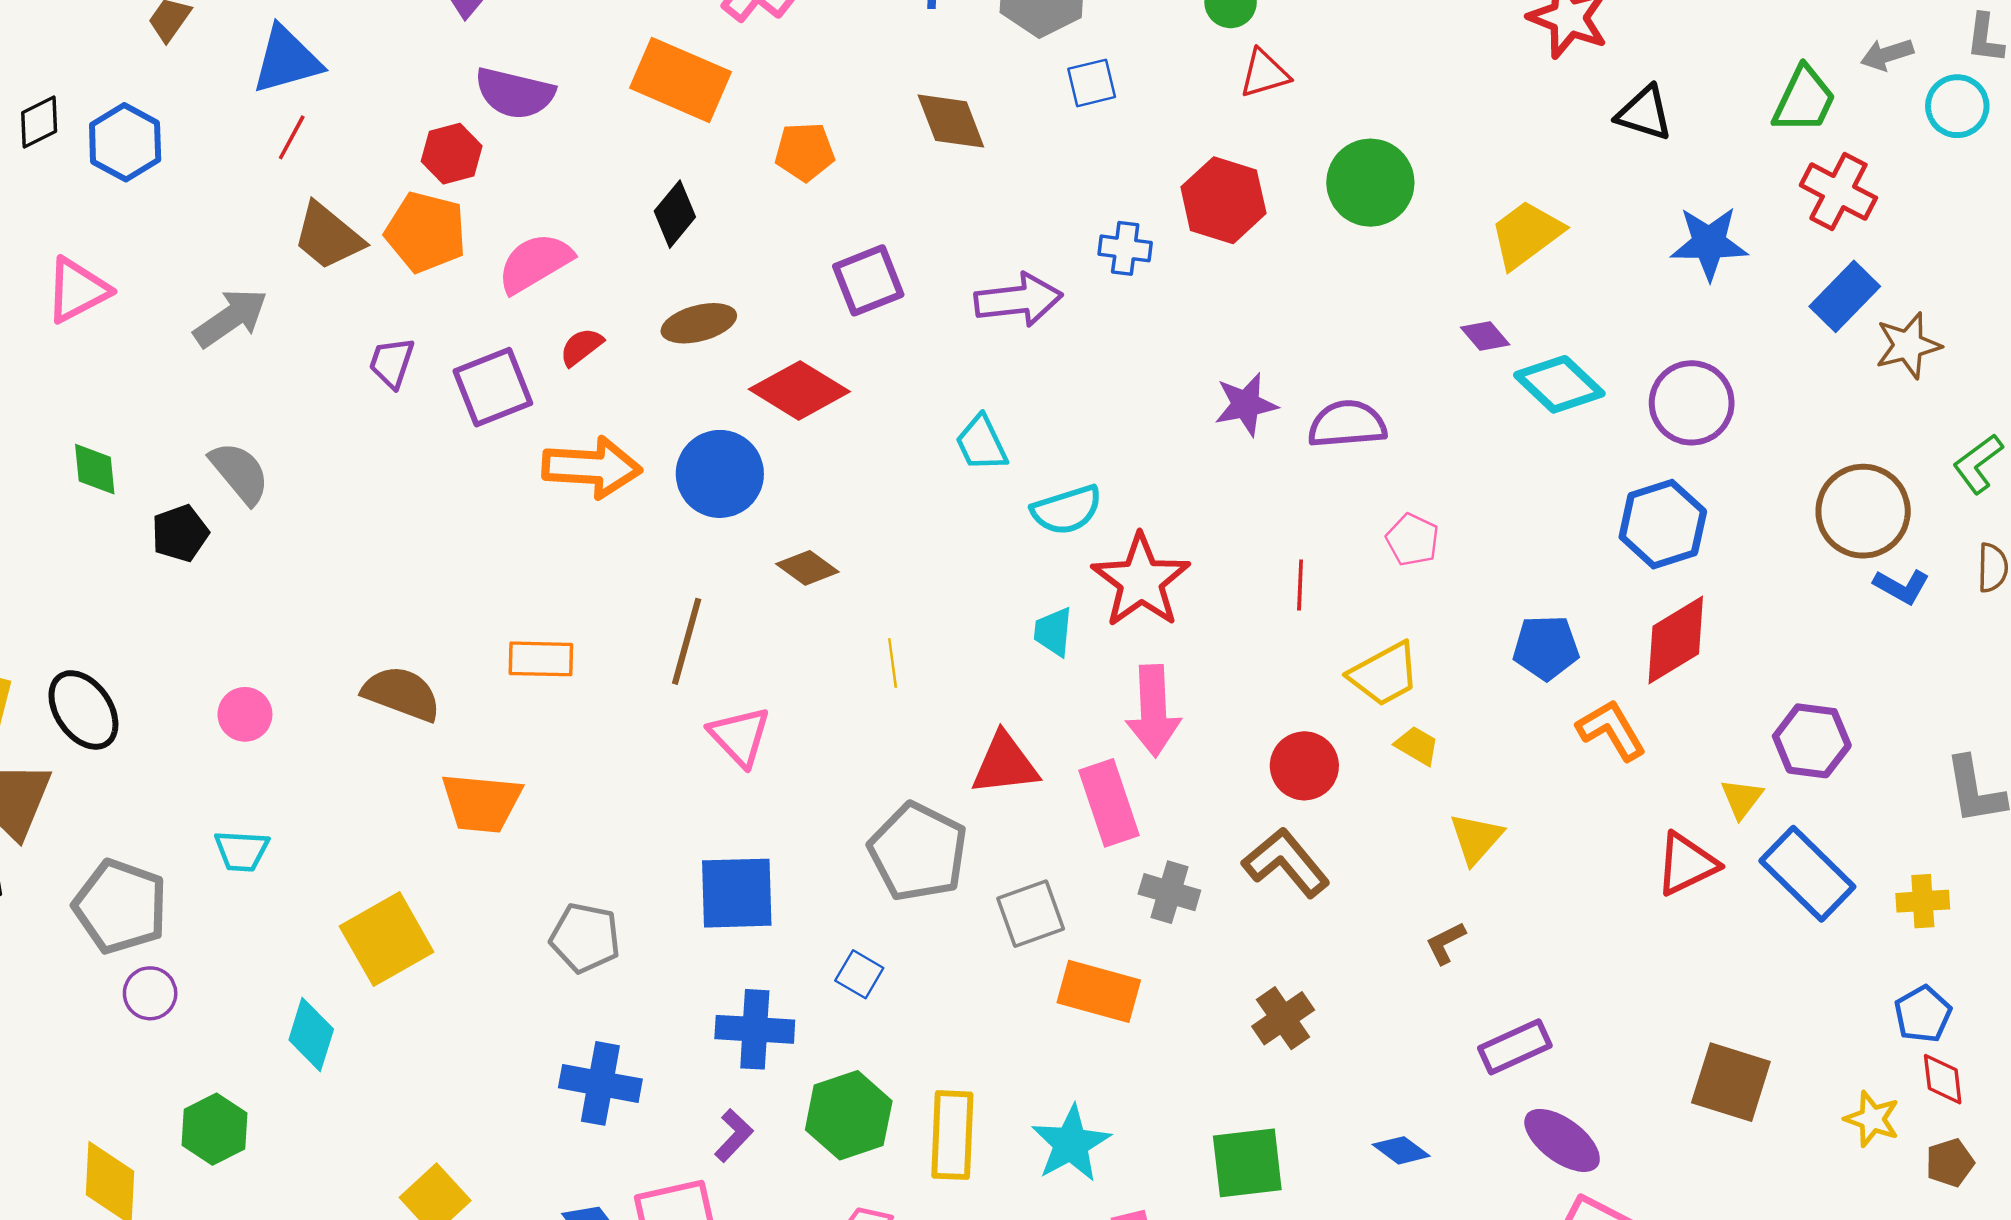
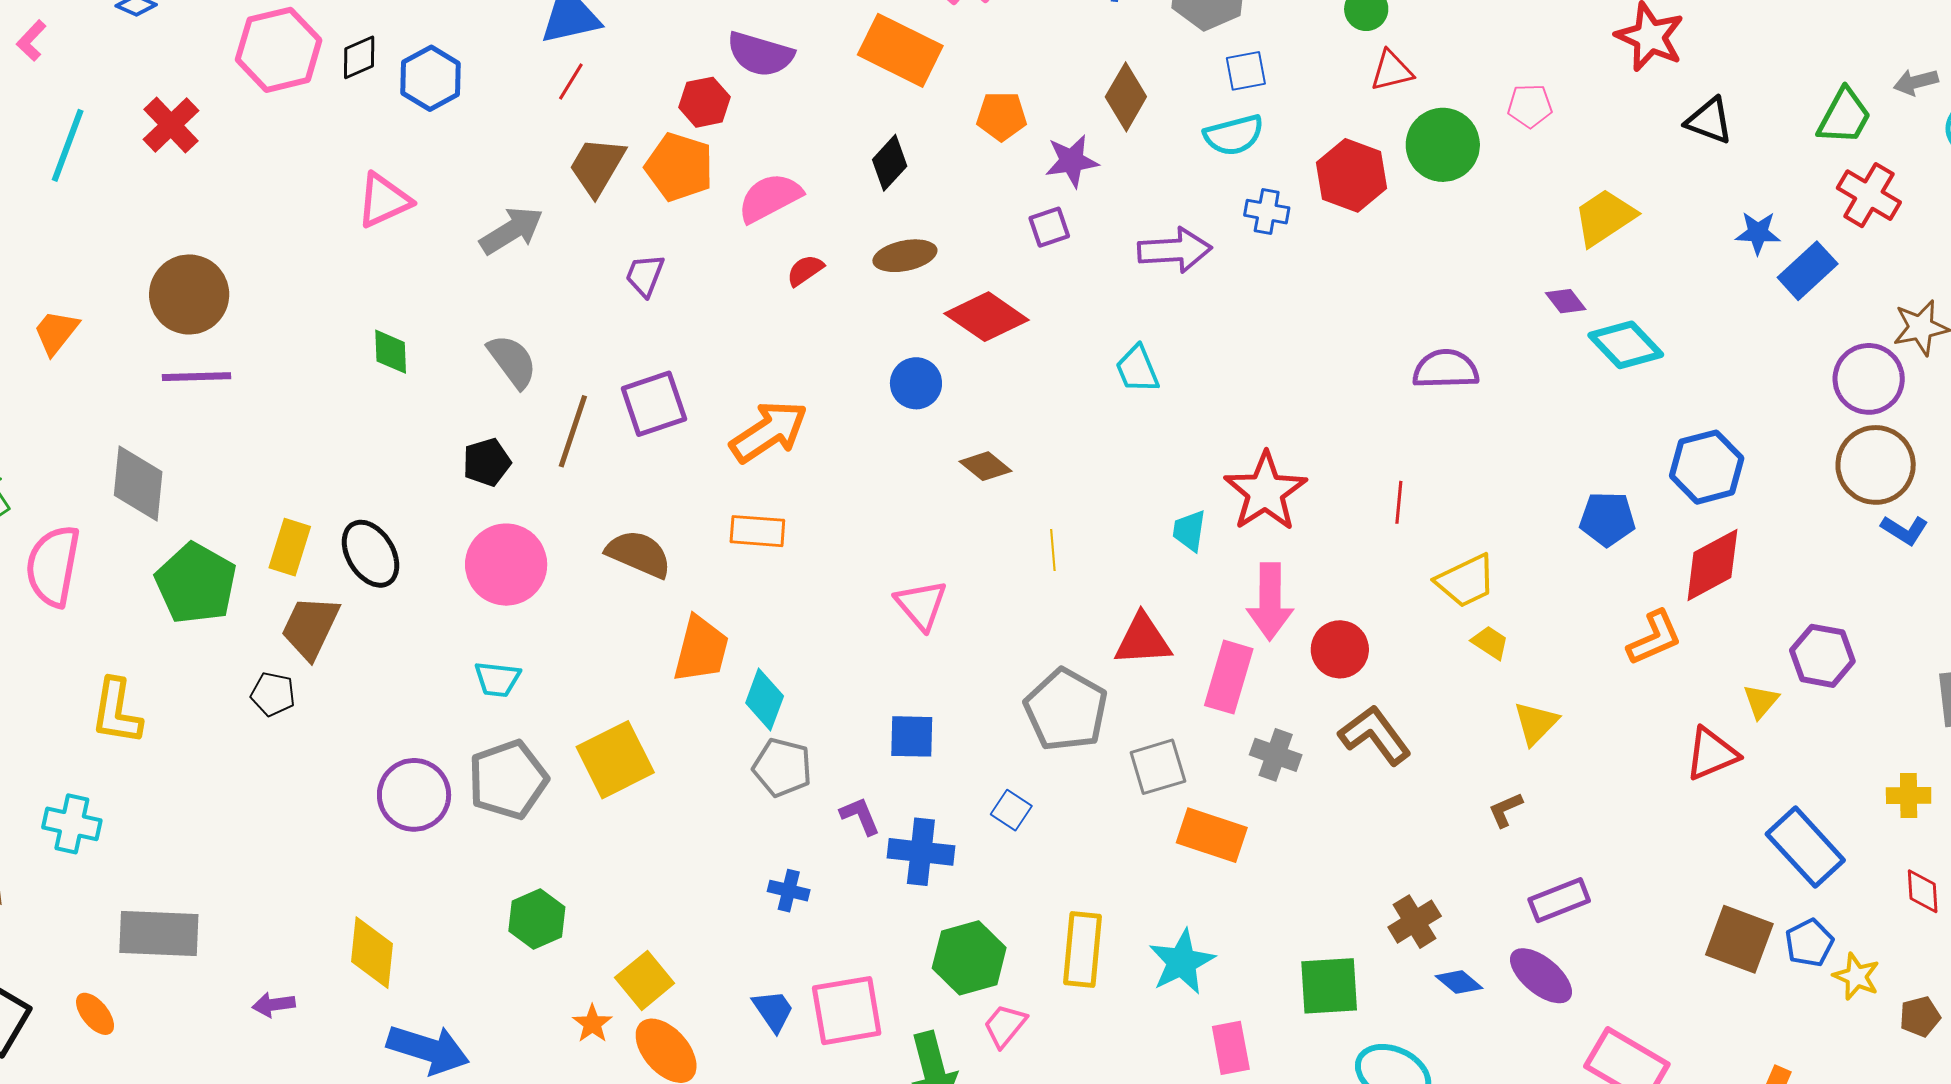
brown diamond: (951, 121) -> (1126, 97), turned 48
green circle: (1370, 183) -> (1443, 145), moved
brown trapezoid: (328, 236) -> (597, 166), turned 78
blue star: (1709, 243) -> (1758, 233), size x0.7
purple square: (868, 280) -> (1049, 227), size x0.7
blue rectangle: (1845, 296) -> (1808, 271), moved
purple square: (493, 387) -> (654, 404), moved
purple circle: (1692, 403) -> (1869, 379), moved
purple star: (1246, 404) -> (1072, 161), moved
orange arrow: (592, 467) -> (769, 432), moved, turned -40
blue circle: (720, 474) -> (916, 383), size x0.7
cyan semicircle: (1067, 510) -> (1234, 135), moved
black pentagon: (180, 533) -> (487, 462), moved
pink pentagon: (1412, 540) -> (1530, 106), moved, turned -30
brown line: (687, 641) -> (573, 431), moved
blue pentagon: (1546, 648) -> (1607, 519), moved
pink circle: (245, 714) -> (506, 565), size x1.8
orange L-shape: (1611, 730) -> (1654, 638), turned 94
red circle: (1304, 766) -> (1340, 649), moved
orange trapezoid: (481, 803) -> (701, 649), turned -84
pink rectangle: (1109, 803) -> (1229, 677), turned 32
blue rectangle: (1807, 874) -> (1805, 847), moved
blue square: (737, 893) -> (912, 736), size x0.7
gray pentagon: (120, 906) -> (508, 780), moved, turned 30
purple circle: (150, 993) -> (414, 795), size x1.6
blue pentagon: (1923, 1014) -> (1809, 943), moved
brown cross: (1283, 1018) -> (1415, 922), moved
cyan diamond: (311, 1035) -> (765, 699), moved
red diamond: (1943, 1079) -> (1923, 891), moved
blue cross: (600, 1083) -> (789, 891), size x0.6
green hexagon: (849, 1115) -> (969, 958), moved
green hexagon: (215, 1129) -> (537, 919), moved
purple L-shape: (734, 1135) -> (860, 816), moved, turned -69
purple ellipse: (1562, 1140) -> (1541, 976), moved

